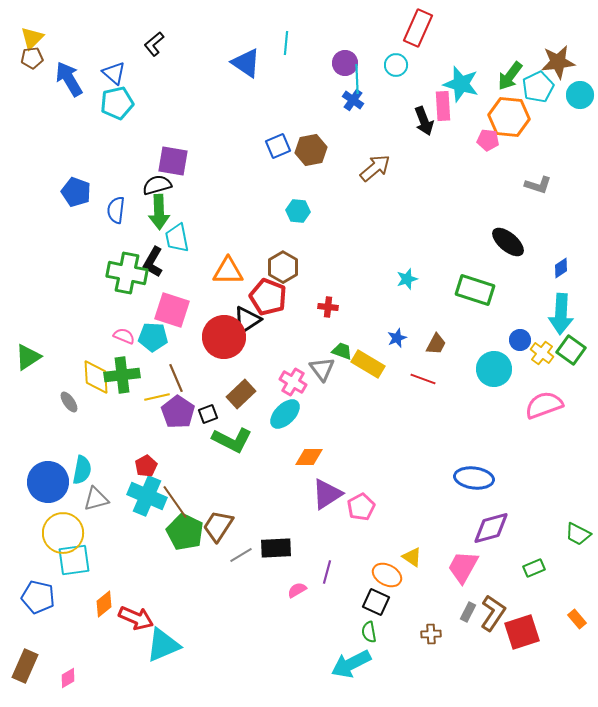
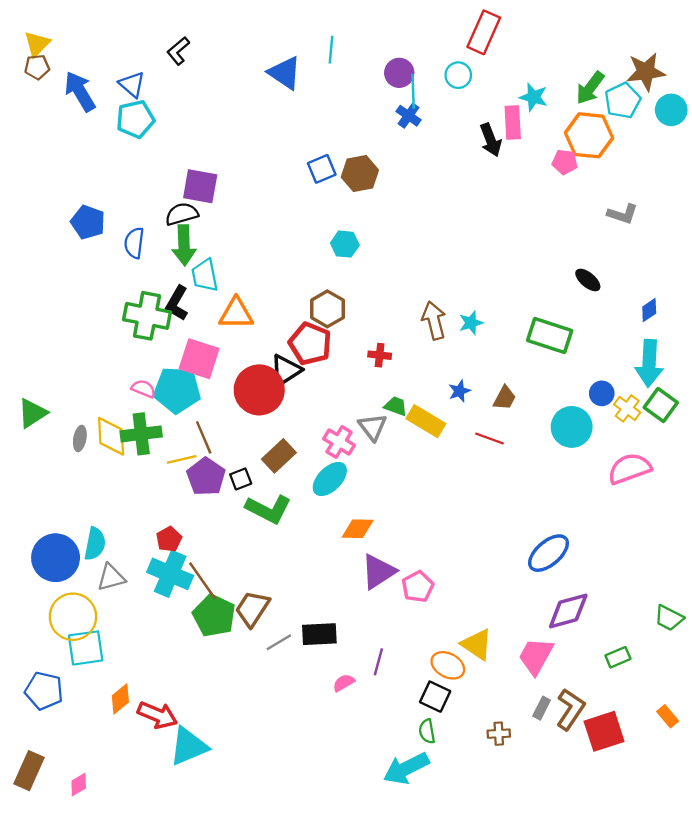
cyan star: (461, 84) -> (533, 97), size x0.7
brown arrow: (375, 168) -> (434, 320), moved, turned -64
black ellipse: (508, 242) -> (588, 280), size x0.7
orange triangle: (228, 271) -> (236, 314), moved
cyan pentagon: (153, 337) -> (177, 390), size x1.4
gray ellipse: (69, 402) -> (80, 439), moved, turned 45
blue ellipse: (474, 478) -> (549, 553), turned -48
yellow triangle: (412, 557) -> (477, 644), size x1.4

